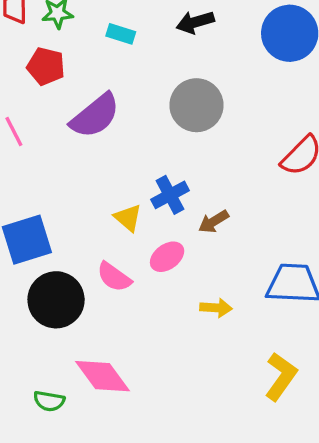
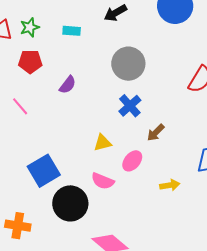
purple semicircle: (95, 116) -> (68, 85), size x0.6
blue cross: (170, 195) -> (130, 106), moved
yellow triangle: (128, 218) -> (103, 143), turned -42

